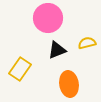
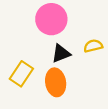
orange ellipse: (69, 84) -> (56, 82), moved

